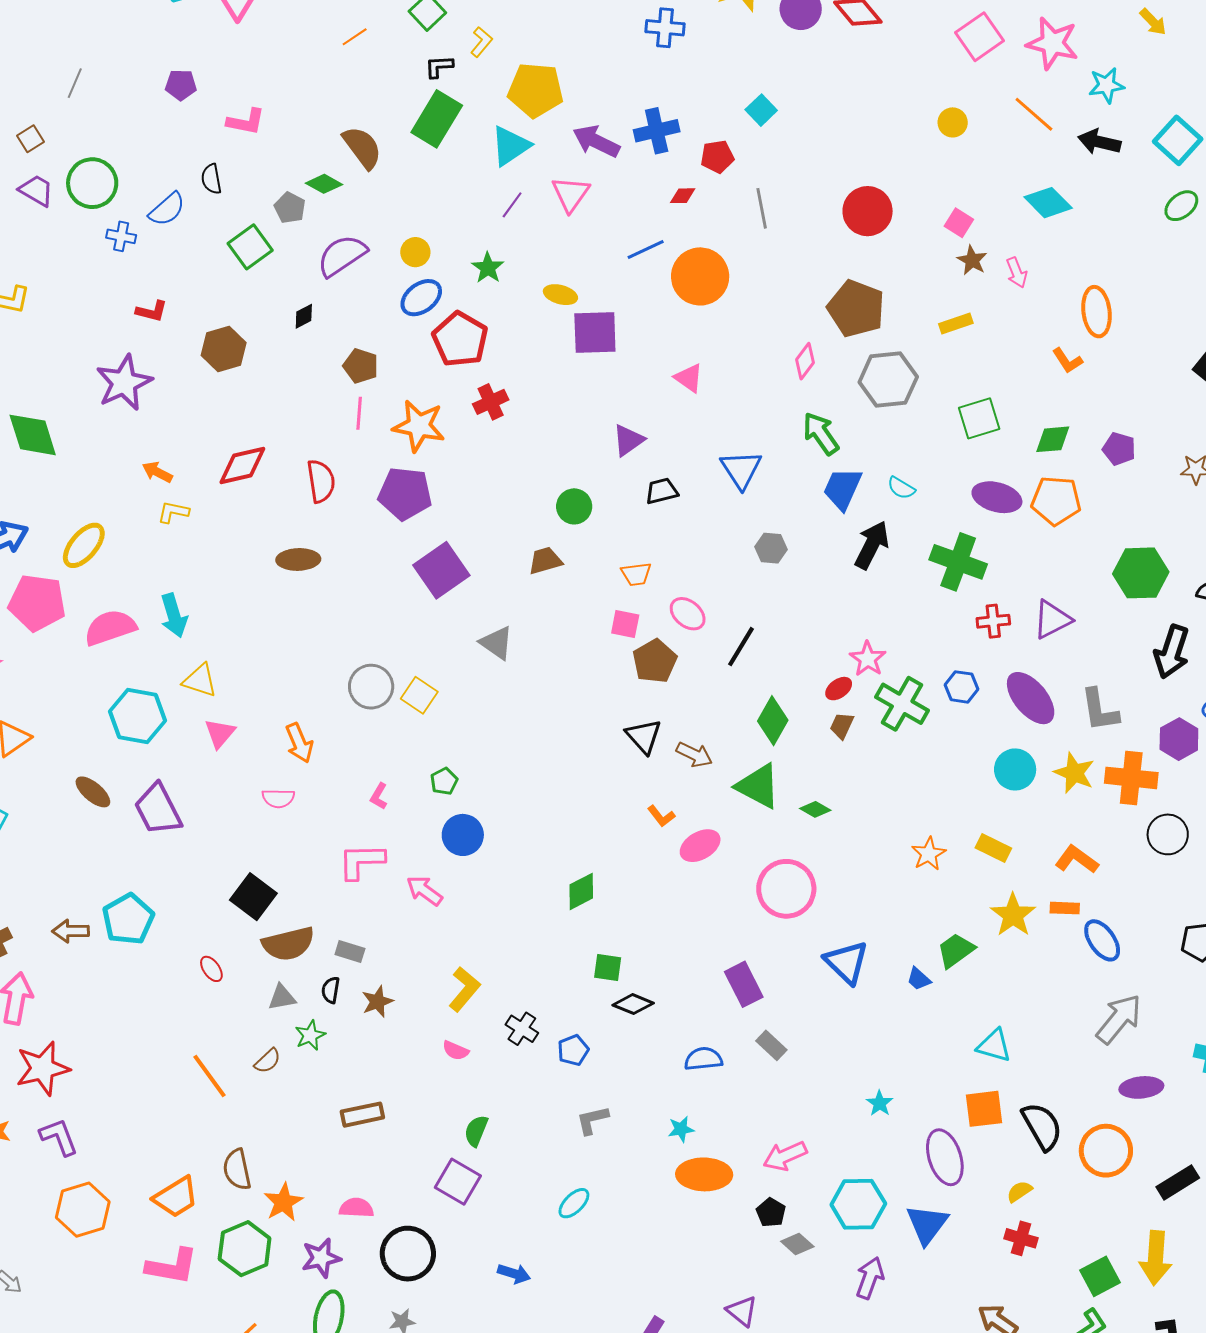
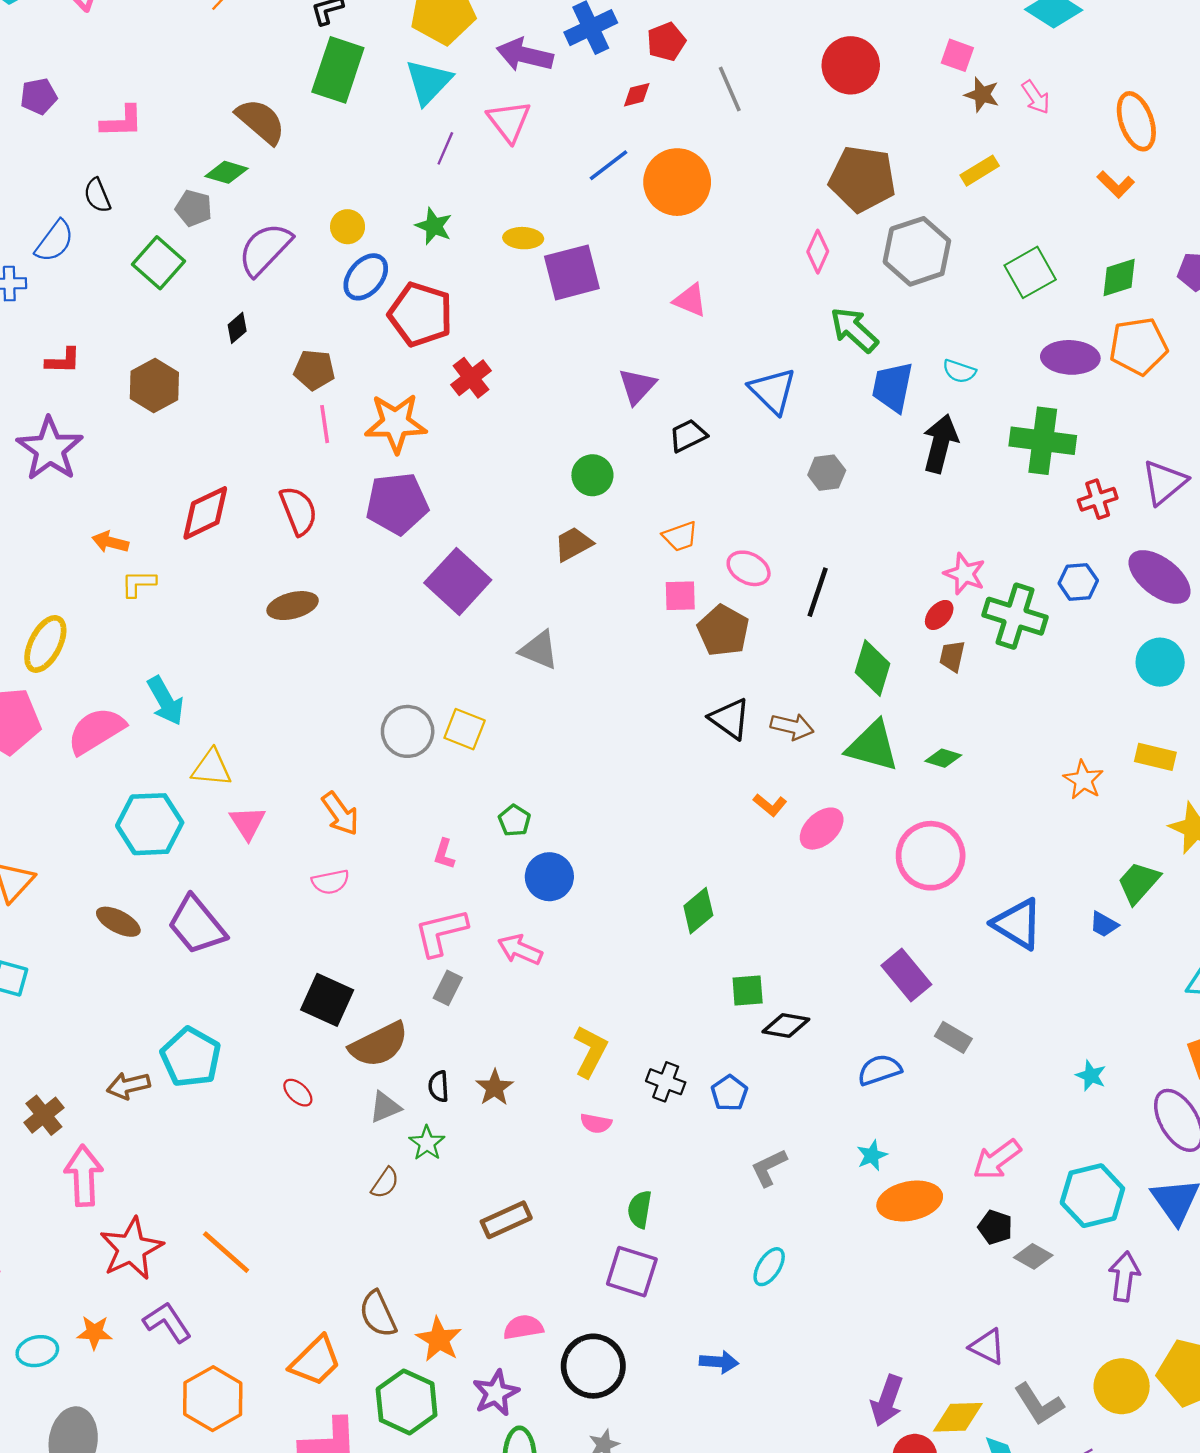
gray rectangle: (350, 952) -> (448, 988), moved, turned -68
orange line: (209, 1076) -> (226, 1252), moved

